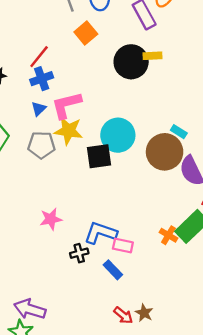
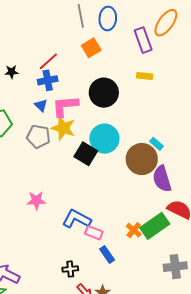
black circle: (131, 62) -> (104, 93), moved
blue triangle: (39, 109) -> (41, 105), turned -40
black square: (99, 156) -> (86, 154), turned 30
black cross: (79, 253) -> (70, 269), moved
blue rectangle: (113, 270) -> (107, 255), moved

